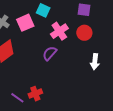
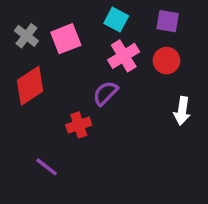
cyan square: (43, 10) -> (116, 20), moved
red cross: (35, 94) -> (79, 125), moved

